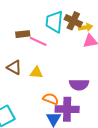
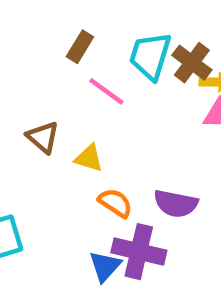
brown rectangle: (23, 34) -> (80, 47), moved, turned -64
orange semicircle: (51, 99) -> (115, 203), moved

